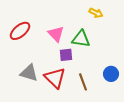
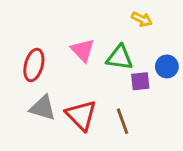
red ellipse: (20, 31) -> (34, 65), moved, turned -35
purple square: (66, 55) -> (140, 81), moved
blue circle: (111, 74) -> (167, 66), moved

